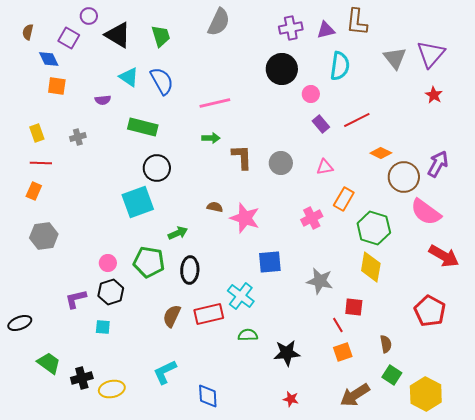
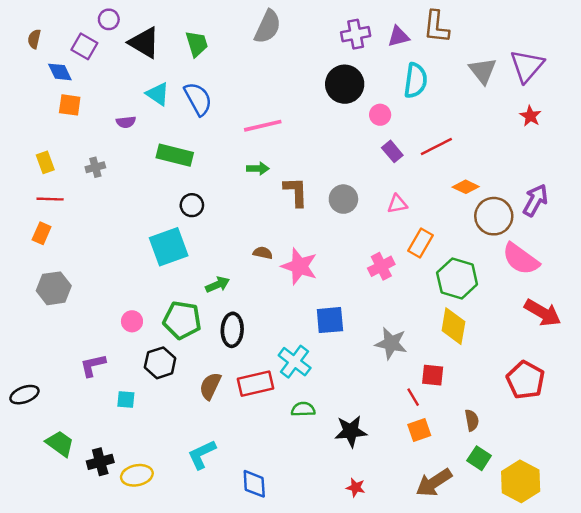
black circle: (157, 168) -> (192, 205), size x0.7
black hexagon: (111, 292) -> (160, 363), moved

